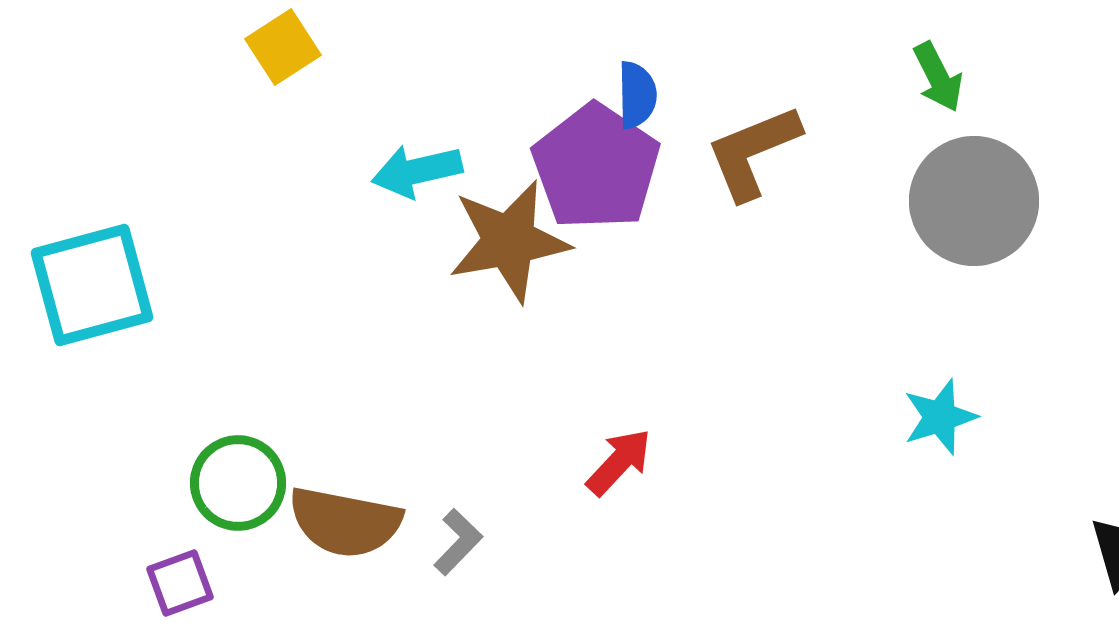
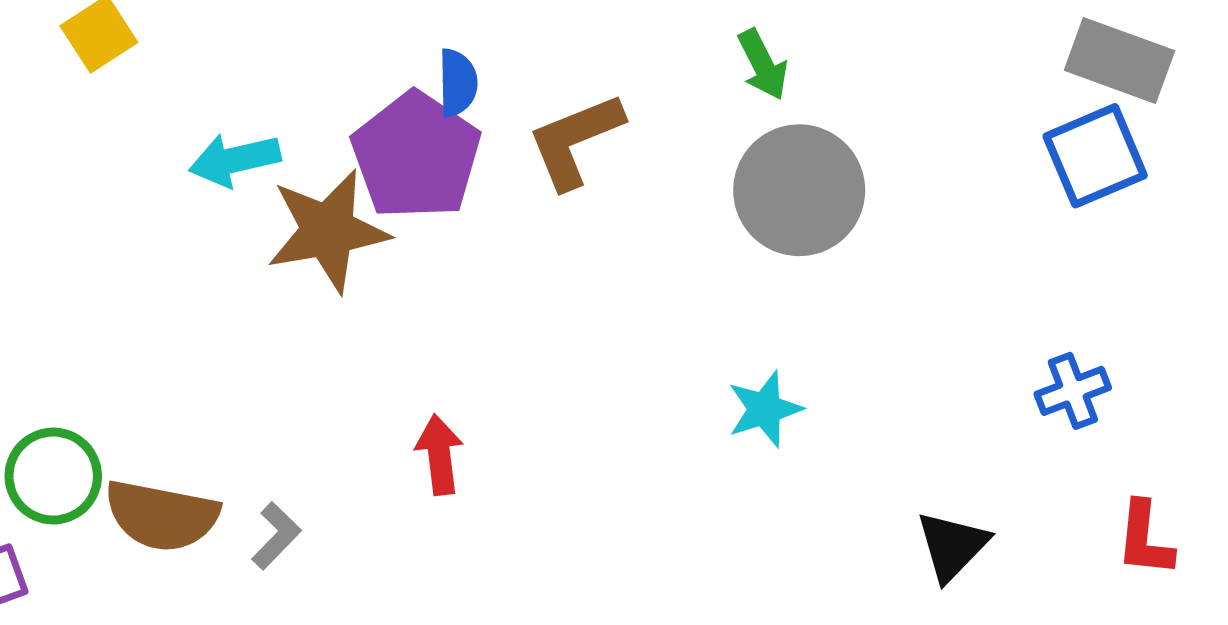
red arrow: (619, 462) -> (439, 455), turned -50

